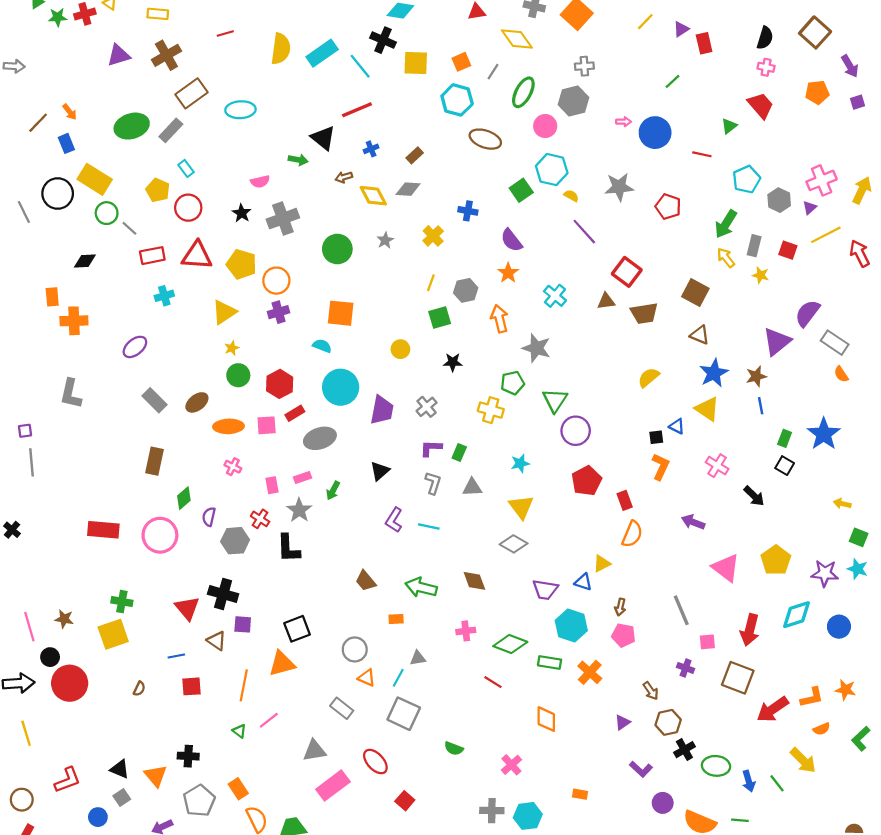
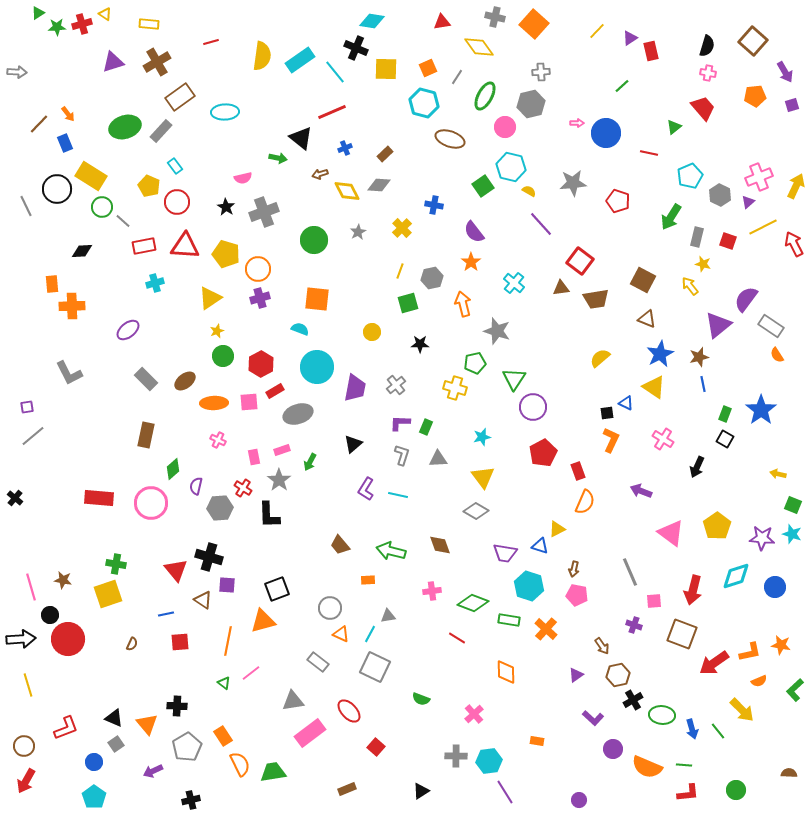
yellow arrow: (726, 258) -> (690, 286), moved
gray L-shape: (71, 394) -> (69, 373), turned -40
gray line: (32, 462) -> (33, 436), turned 55
black arrow: (754, 496) -> (697, 467), turned 70

